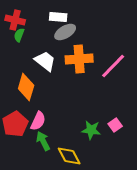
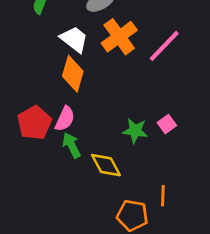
orange cross: (79, 59) -> (119, 37), turned -32
orange diamond: (26, 87) -> (73, 74), moved

